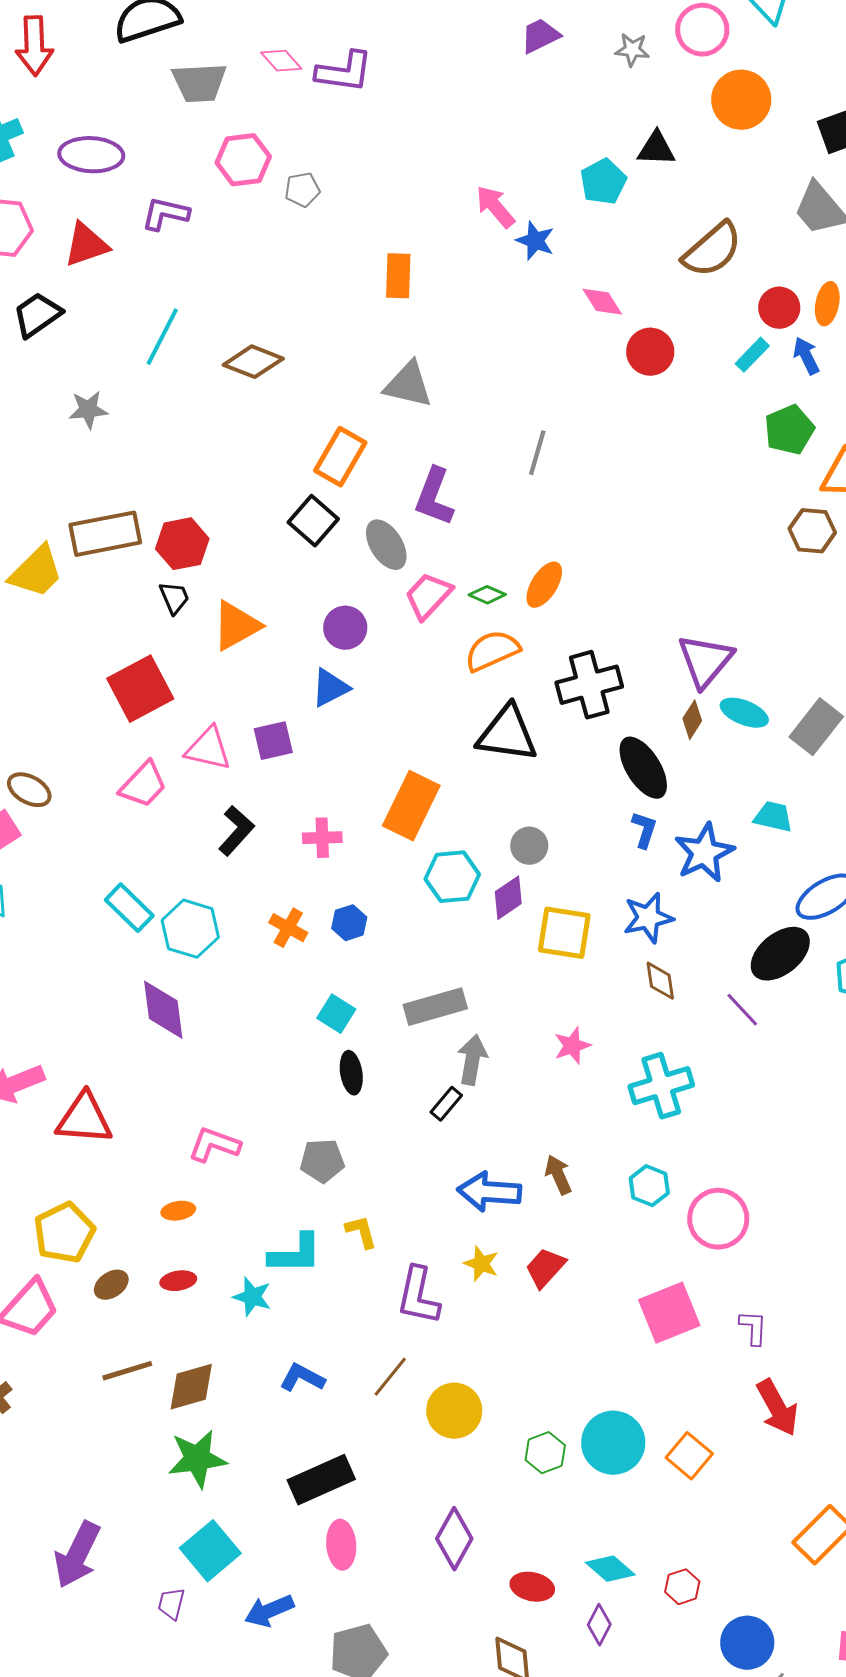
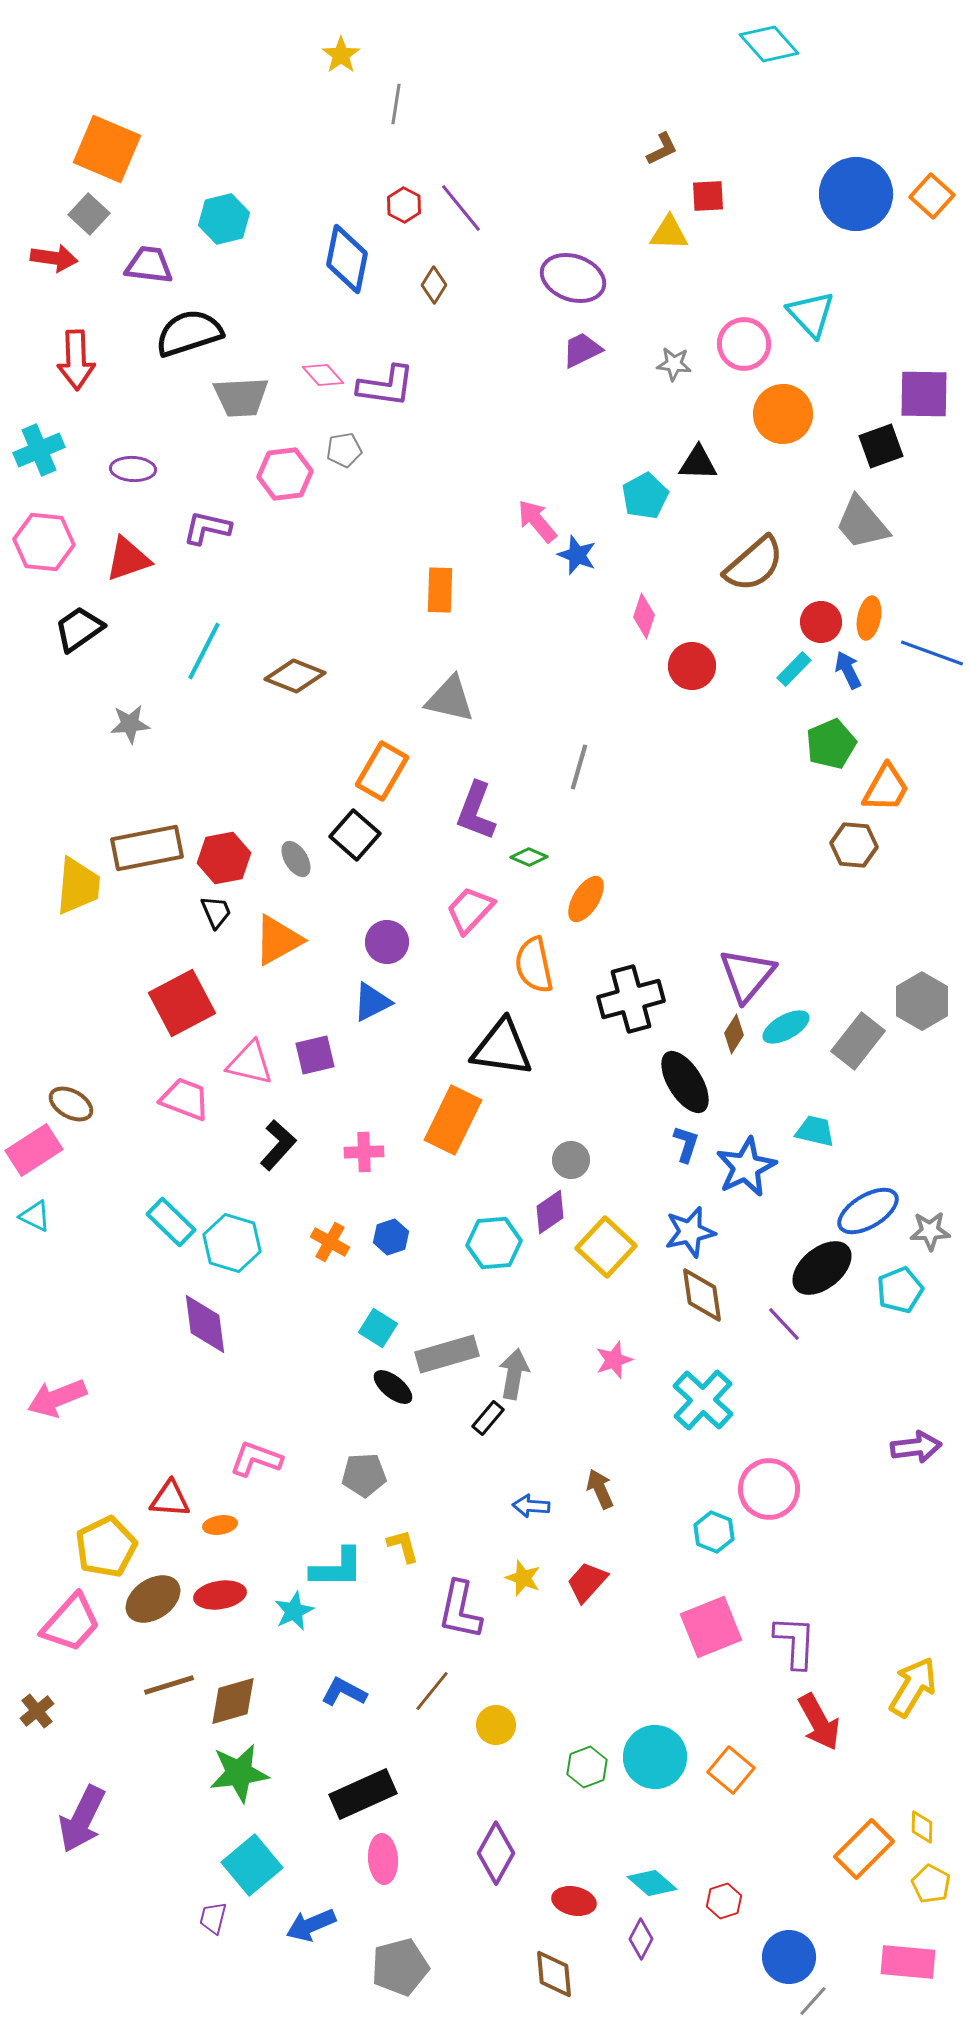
purple ellipse: (91, 155) -> (133, 469), size x0.7
gray pentagon: (302, 190) -> (344, 450), moved
pink diamond: (602, 302) -> (644, 616), turned 51
gray ellipse: (386, 545) -> (296, 859), moved, size x0.7
yellow trapezoid: (36, 572) -> (78, 886), turned -40
green diamond: (487, 595) -> (529, 857), moved
orange semicircle: (492, 651) -> (534, 965), turned -78
cyan ellipse: (744, 713) -> (786, 1027), turned -51
black triangle: (507, 734) -> (502, 1048), moved
pink trapezoid: (143, 785) -> (185, 1099), turned -112
cyan hexagon: (452, 877) -> (494, 1243), moved
yellow square: (564, 933) -> (606, 1247), turned 34
brown diamond: (660, 981) -> (702, 1295), size x1.4
gray rectangle: (435, 1007) -> (447, 1354), moved
black ellipse: (351, 1073) -> (393, 1387), turned -42
cyan cross: (661, 1086) -> (703, 1400), turned -30
red triangle: (84, 1119) -> (170, 1499), moved, size x0.7
cyan hexagon: (649, 1186) -> (714, 1532), moved
blue arrow: (489, 1192) -> (531, 1506), size x0.6
pink circle: (718, 1219) -> (769, 1489), moved
red ellipse: (178, 1281) -> (220, 1595), size x1.4
brown ellipse: (111, 1285) -> (153, 1599), size x1.6
cyan star: (252, 1297) -> (294, 1611), turned 30
purple L-shape: (753, 1328) -> (795, 1642), size x1.5
yellow circle: (454, 1411) -> (496, 1725), size x0.7
purple arrow: (77, 1555) -> (82, 1819), moved

